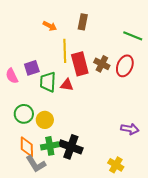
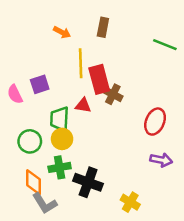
brown cross: (102, 64) -> (113, 94), moved
red ellipse: (125, 66) -> (155, 122), moved
green trapezoid: (48, 82) -> (60, 119), moved
yellow circle: (45, 120) -> (62, 139), moved
green cross: (50, 146) -> (60, 167), moved
yellow cross: (116, 165) -> (130, 202), moved

